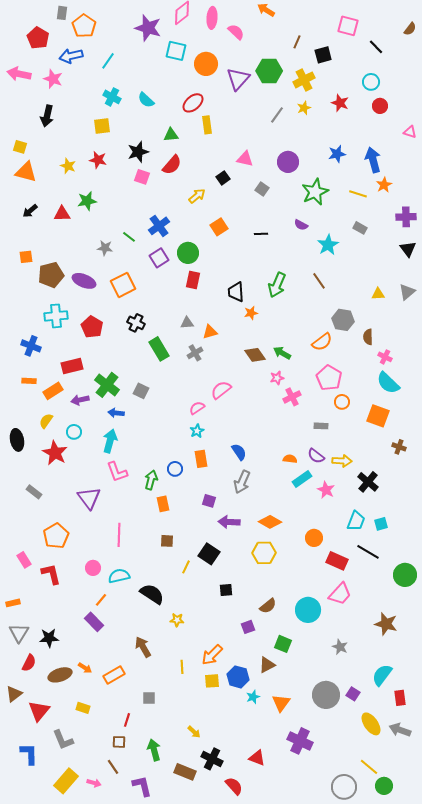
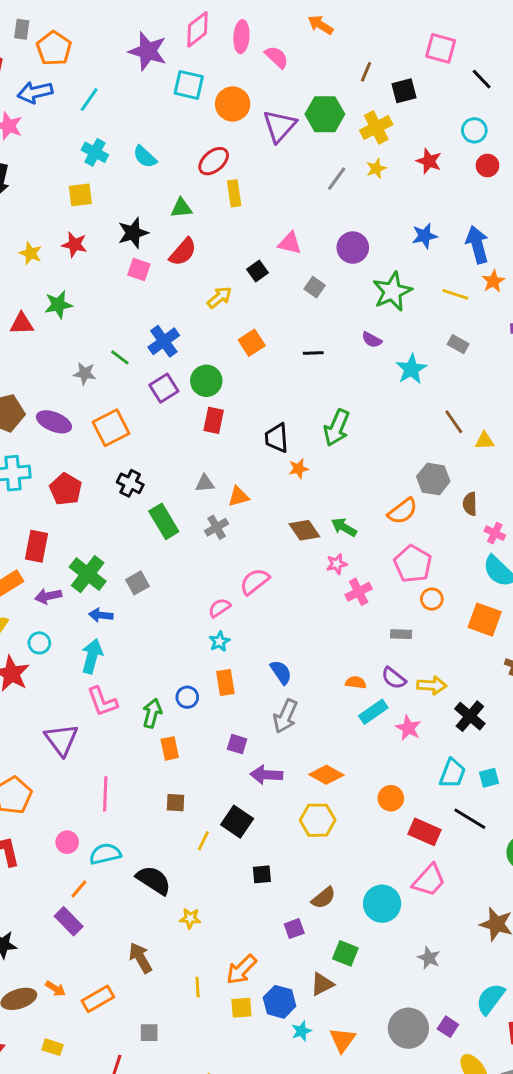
brown line: (319, 281) -> (454, 422), moved
red rectangle: (72, 366) -> (36, 546), turned -65
gray square: (141, 391) -> (137, 583), turned 35

